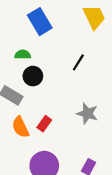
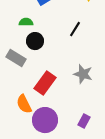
red rectangle: (44, 124) -> (45, 83), size x1.6
orange semicircle: (20, 127) -> (24, 104), moved

